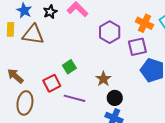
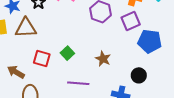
red square: (52, 83) -> (42, 58), moved, turned -36
black circle: (115, 98) -> (139, 75), moved

